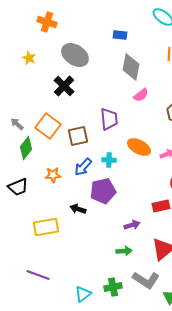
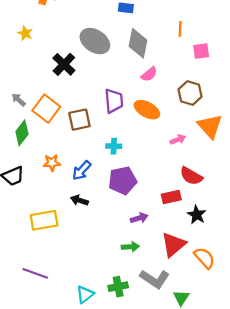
gray ellipse: (75, 55) -> (95, 41), moved
gray arrow: (17, 124) -> (19, 100), moved
orange ellipse: (139, 147) -> (147, 110), moved
blue arrow: (83, 167) -> (82, 170), moved
purple pentagon: (103, 191) -> (123, 180), moved

